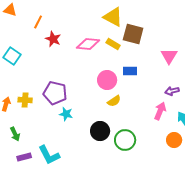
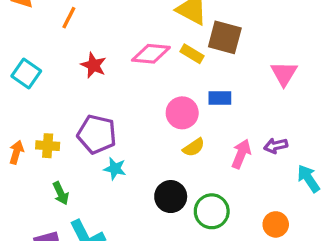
red star: (53, 39) -> (94, 65), moved
purple arrow: (172, 91) -> (276, 146), moved
pink arrow: (160, 111) -> (241, 154), moved
green arrow: (15, 134) -> (61, 193), moved
orange circle: (174, 140) -> (276, 224), moved

